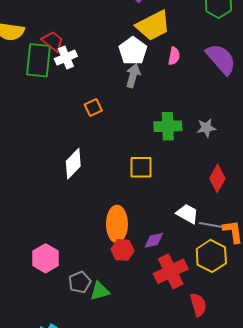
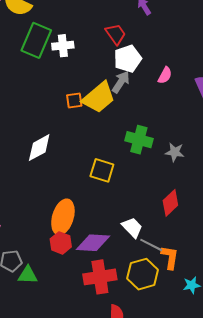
yellow trapezoid: (153, 26) -> (99, 97), moved, turned -30
red trapezoid: (53, 41) -> (116, 34), moved
purple diamond: (154, 240) -> (93, 243), size x1.6

